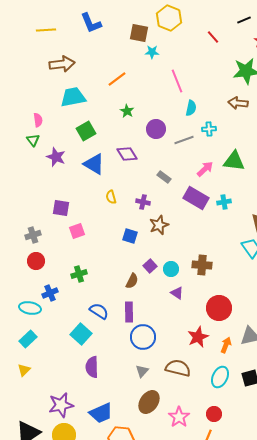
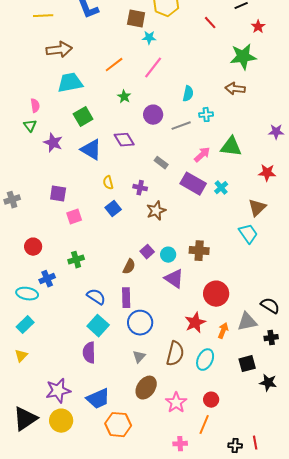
pink line: (177, 81) -> (153, 68), moved, turned 60
cyan cross: (224, 202) -> (221, 188), turned -32
gray cross: (33, 235) -> (12, 200), moved
blue square: (130, 236) -> (113, 209), moved, turned 35
purple triangle: (177, 293) -> (174, 279), size x1.5
cyan square: (81, 334) -> (98, 326), moved
brown semicircle: (178, 368) -> (175, 354), turned 90
cyan ellipse: (220, 377) -> (205, 360), moved

